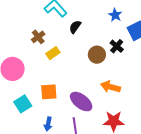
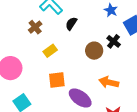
brown cross: (38, 37) -> (35, 27), moved
orange square: (49, 92) -> (57, 80), moved

